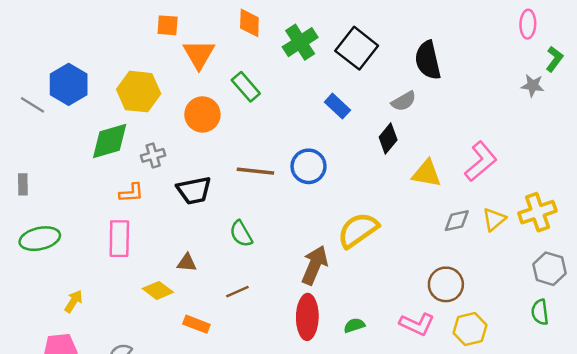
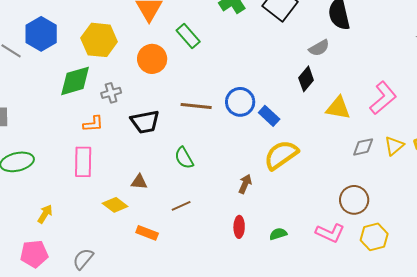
blue rectangle: (337, 106) -> (269, 116), moved
brown arrow: (315, 265) -> (245, 184), size x0.6
red ellipse: (307, 317) -> (239, 227), size x0.6

